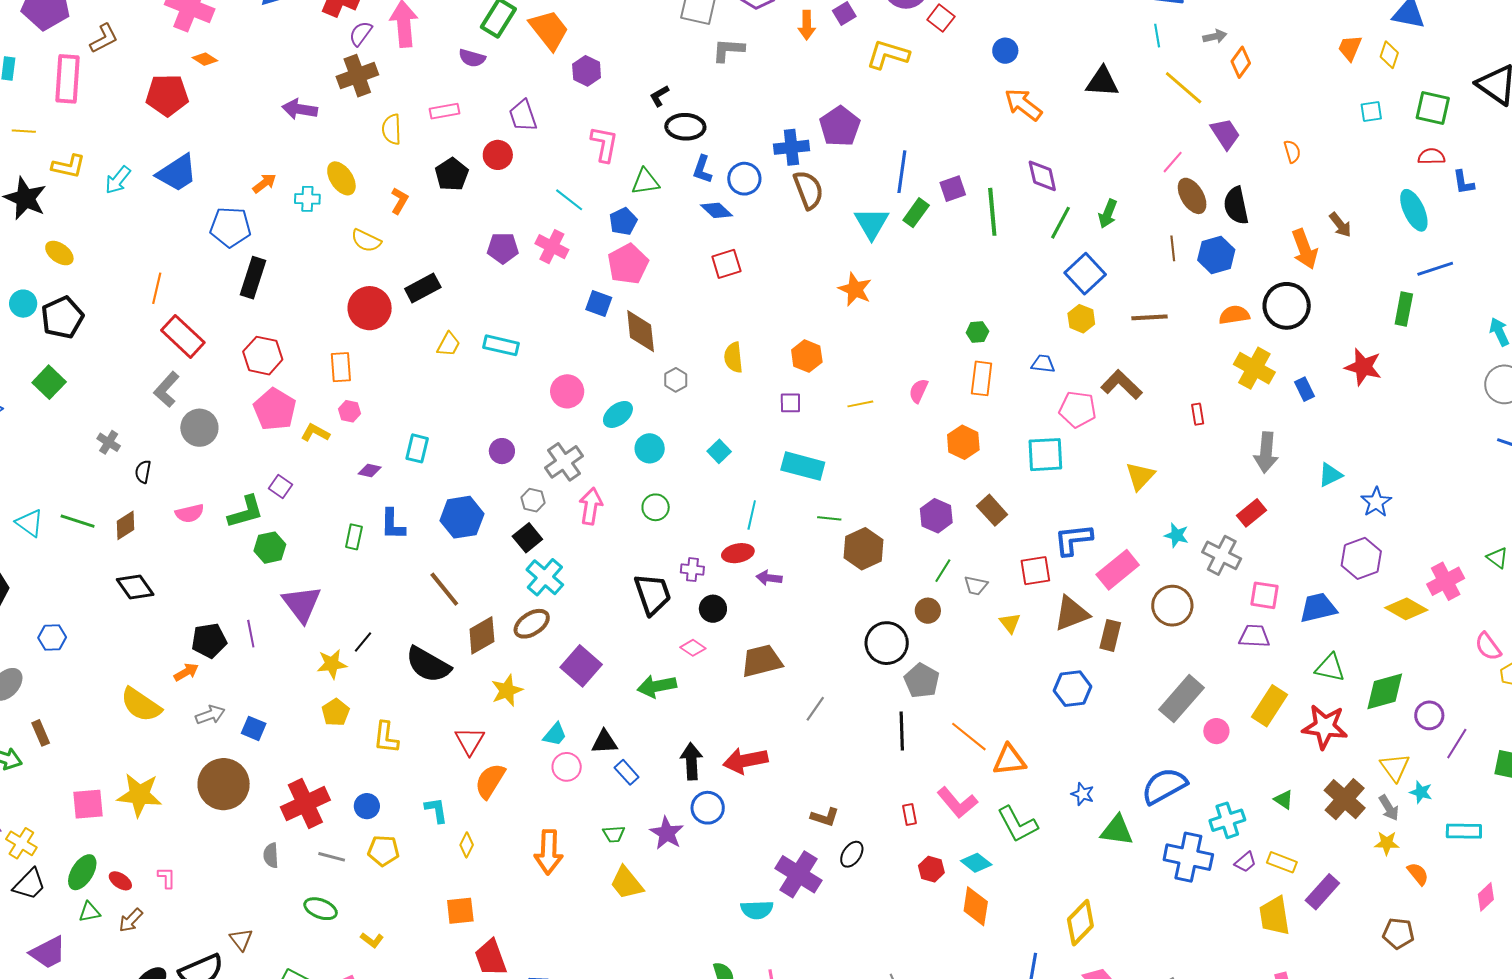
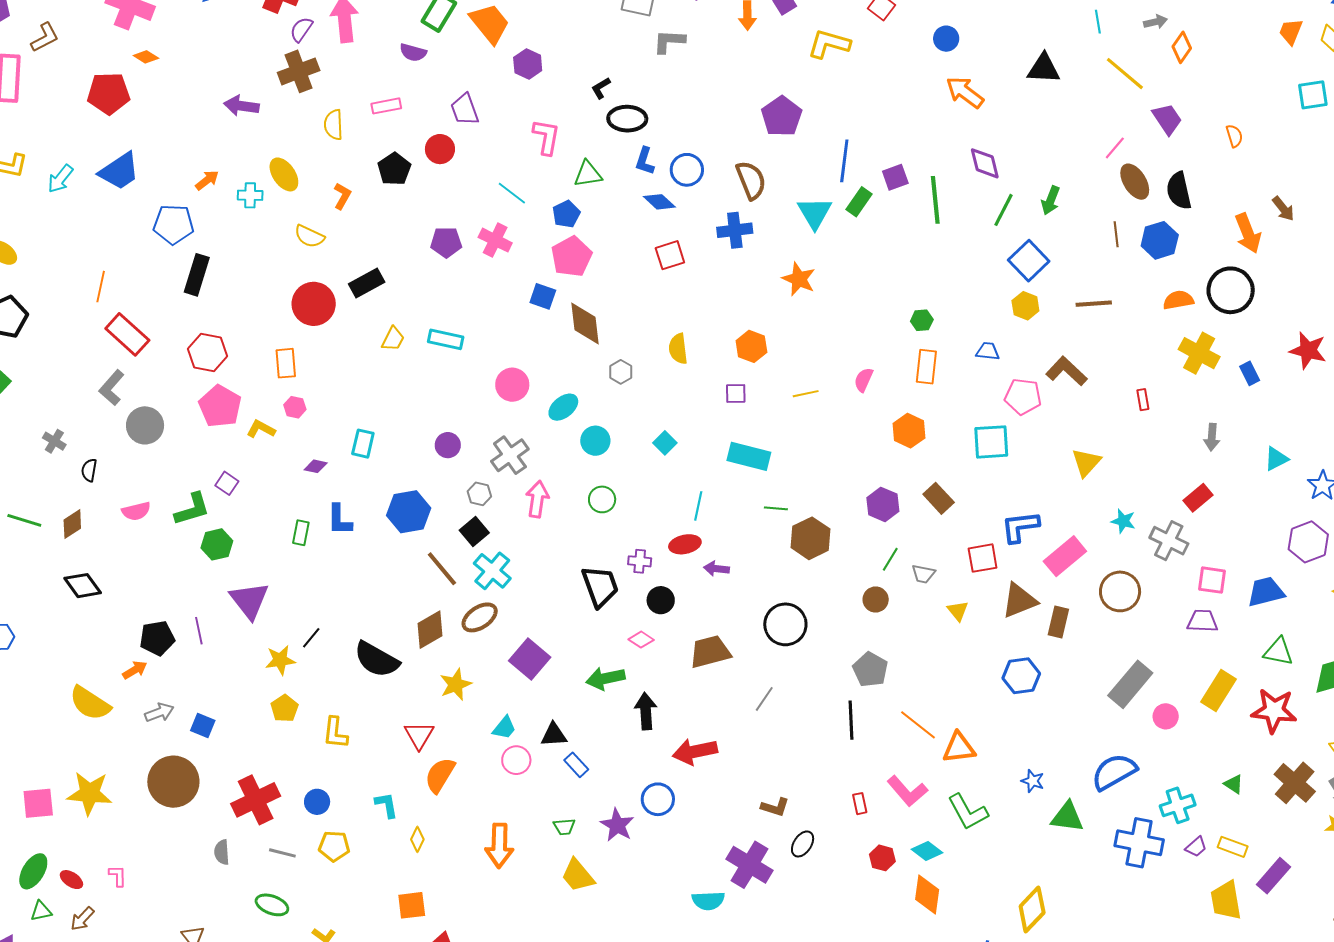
cyan square: (1371, 111) -> (1313, 95), size x1.4
blue cross: (791, 147) -> (735, 230), moved
gray arrow: (1266, 452) -> (1212, 437), size x0.7
brown line: (444, 589) -> (442, 569), moved
black circle: (887, 643) -> (785, 624), moved
black arrow: (691, 761) -> (646, 711), moved

